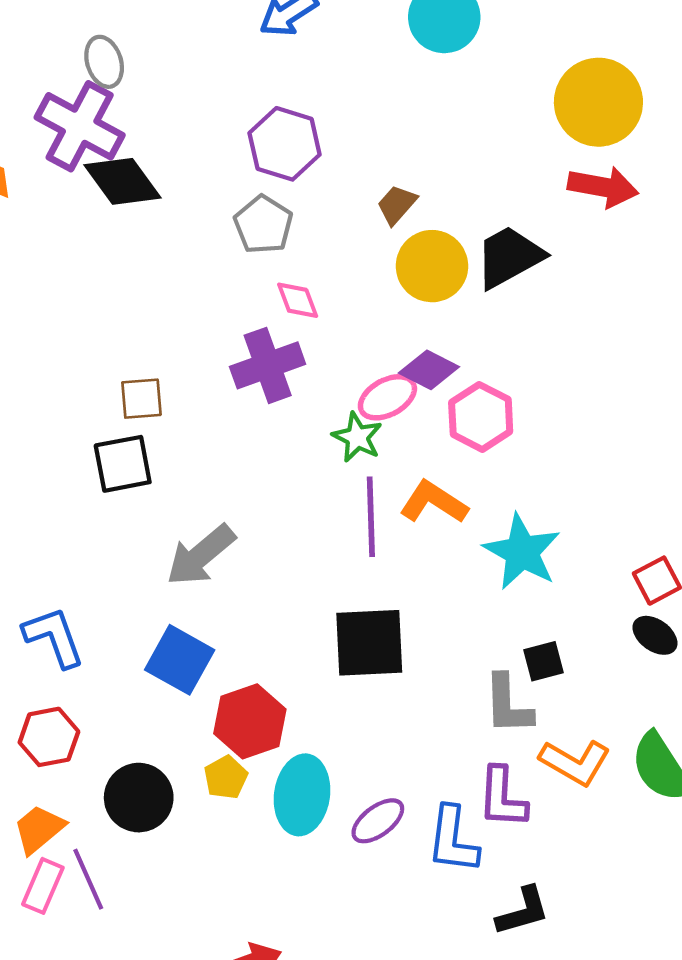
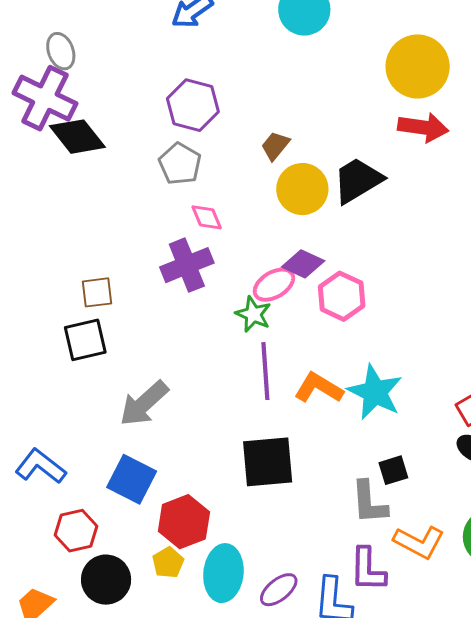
orange L-shape: (434, 502) -> (319, 388), moved
blue L-shape: (54, 637) -> (41, 466), turned -30
red hexagon: (49, 737) -> (76, 531), moved

